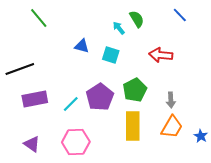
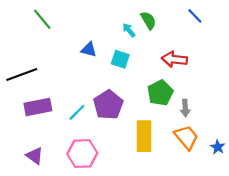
green pentagon: (135, 90) -> (160, 93), moved
orange trapezoid: (172, 127) -> (186, 137), turned -70

